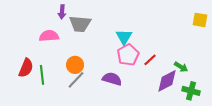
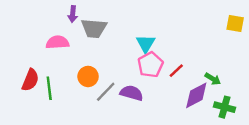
gray line: (76, 80) -> (106, 92), moved

